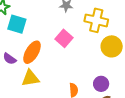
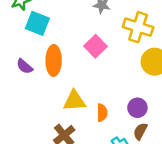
orange ellipse: (32, 52) -> (54, 60), turned -35
yellow triangle: (30, 78) -> (74, 101), moved

